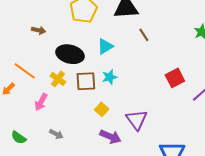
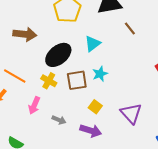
brown arrow: (39, 30) -> (25, 34), size x1.6
black ellipse: (70, 54) -> (58, 55), turned -48
gray arrow: (56, 134) -> (59, 120), moved
purple arrow: (110, 137) -> (91, 131), moved

